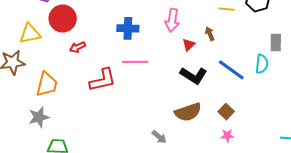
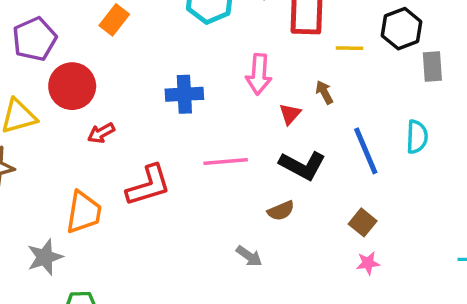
gray rectangle: (276, 43) -> (432, 67), moved
pink line: (135, 62) -> (226, 162), moved
blue line: (231, 70) -> (366, 151), turned 36
orange trapezoid: (47, 84) -> (84, 212), moved
brown semicircle: (188, 112) -> (281, 211), moved, size x0.6
gray arrow: (159, 137) -> (249, 256), moved

